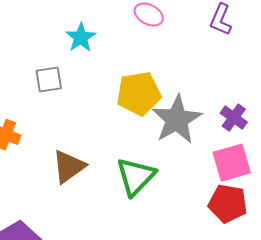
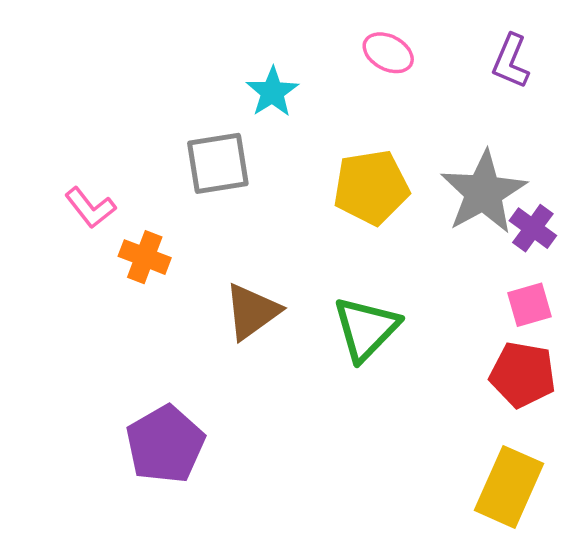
gray square: (49, 80) -> (218, 163), size x1.4
gray star: (177, 120) -> (484, 192), moved
pink square: (232, 163) -> (529, 305), size x0.7

